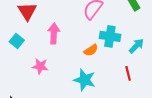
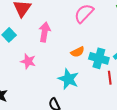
cyan cross: (110, 36) -> (99, 58), moved

